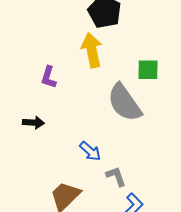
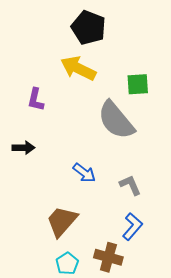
yellow arrow: (92, 50) -> (78, 68), turned -48
gray L-shape: (116, 176) -> (130, 185), moved

